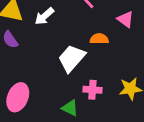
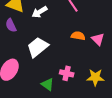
pink triangle: (126, 19) -> (98, 39), moved
white trapezoid: (72, 58) -> (38, 47), moved

